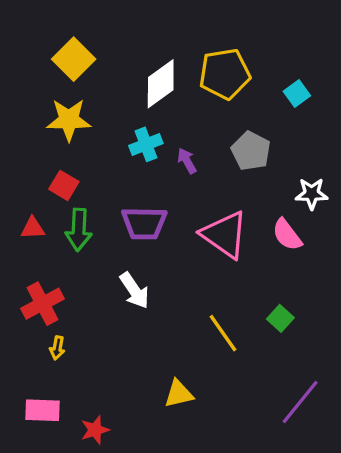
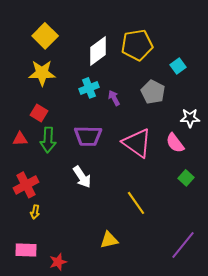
cyan square: (297, 94) -> (178, 66), moved
green square: (280, 318) -> (186, 178), moved

